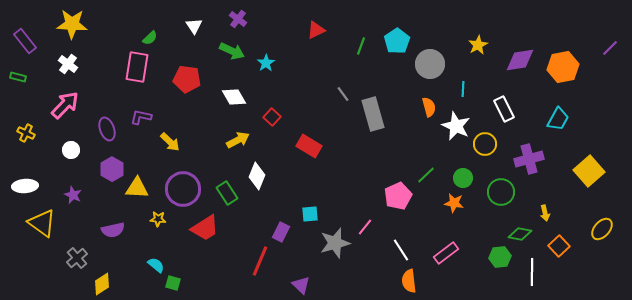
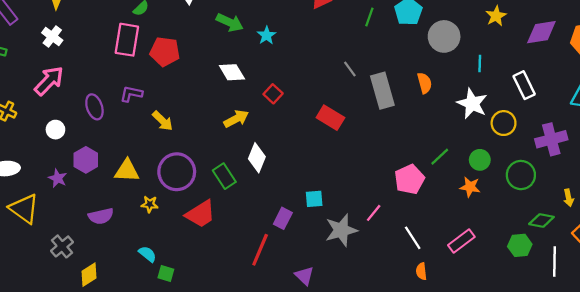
red pentagon: (187, 79) -> (165, 52), moved
orange semicircle: (429, 107) -> (425, 83), moved
red rectangle: (309, 146) -> (330, 118), moved
purple hexagon: (112, 169) -> (86, 160), moved
orange semicircle: (409, 281) -> (421, 271), size x0.7

